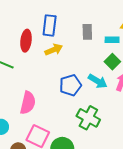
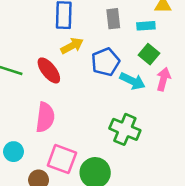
red ellipse: (26, 41) -> (49, 70), moved, turned -40
blue pentagon: (70, 85) -> (105, 62), moved

